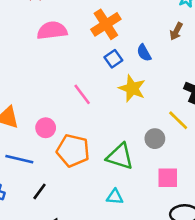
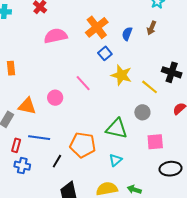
blue semicircle: (144, 53) -> (127, 34), moved, turned 56
yellow line: (178, 120) -> (150, 87), moved
pink circle: (46, 128) -> (55, 98), moved
orange pentagon: (73, 150) -> (83, 145), moved
cyan triangle: (115, 197) -> (116, 160), turned -40

